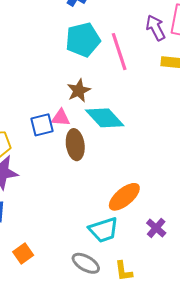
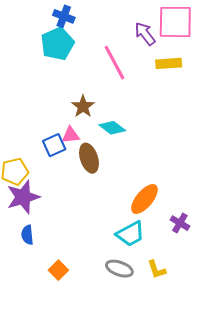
cyan pentagon: (83, 40) -> (57, 44), moved
cyan diamond: (105, 118) -> (112, 128), size x0.7

